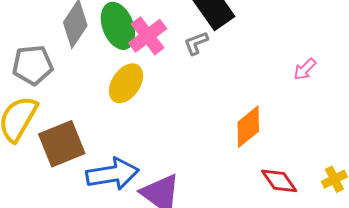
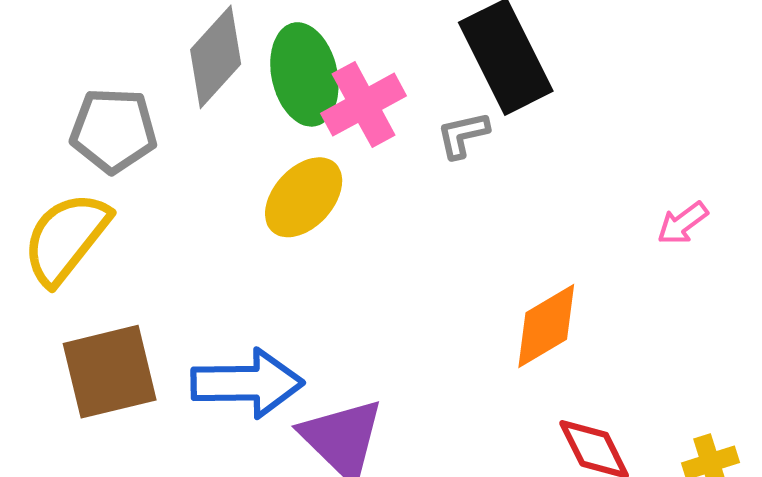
brown square: (62, 144) -> (110, 372), moved

